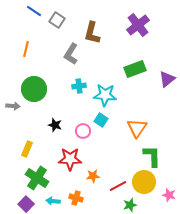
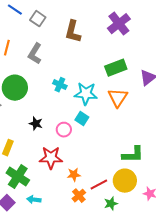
gray L-shape: (71, 54) -> (35, 54), moved
cyan cross: (79, 86) -> (60, 85), turned 32
orange triangle: (137, 128) -> (118, 98), moved
green L-shape: (152, 156) -> (133, 155), turned 90
orange cross: (76, 198) -> (79, 196), moved, turned 32

